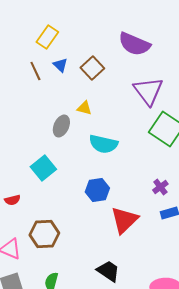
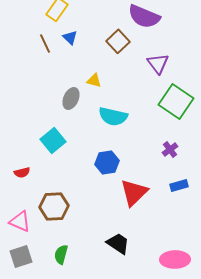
brown square: (92, 68) -> (118, 41), moved
purple triangle: (148, 91) -> (158, 63), size x0.7
purple cross: (160, 187) -> (170, 149), moved

